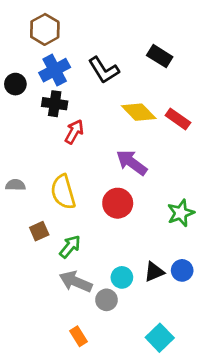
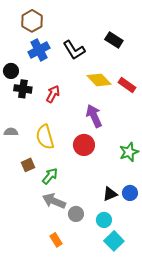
black circle: (15, 84) -> (11, 71), moved
black cross: (55, 104) -> (23, 89), moved
purple arrow: (132, 163) -> (94, 116), turned 30
cyan circle: (122, 277) -> (104, 220), moved

